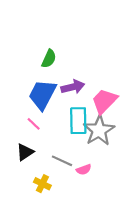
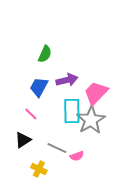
blue trapezoid: (42, 95) -> (39, 87), size x0.7

